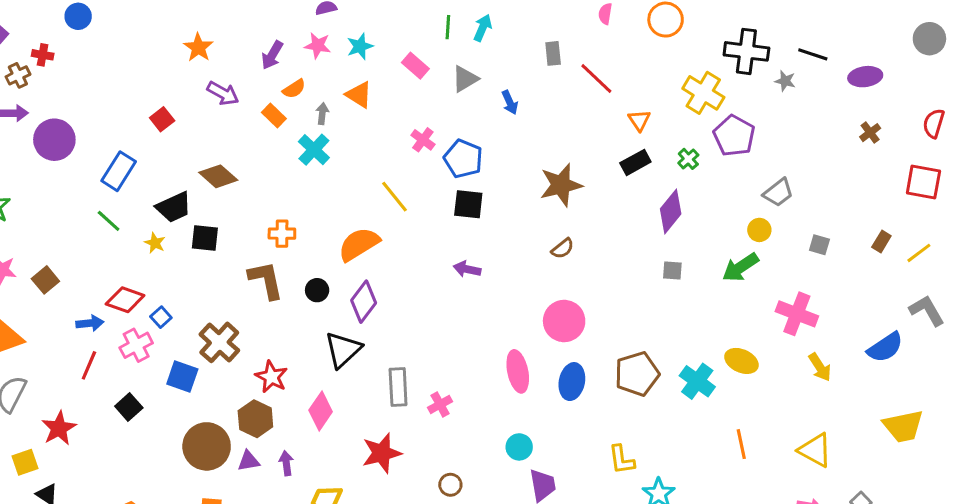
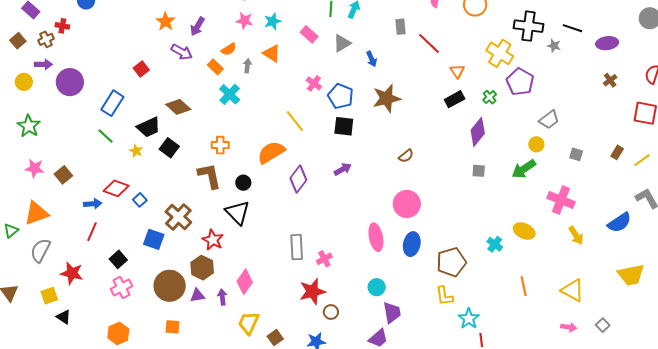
purple arrow: (272, 55) -> (197, 26), moved
cyan cross: (314, 150) -> (230, 94), moved
brown star: (561, 185) -> (387, 98), moved
black square: (205, 238) -> (169, 148), turned 30
purple arrow: (467, 269) -> (343, 169), turned 138
purple diamond: (364, 302) -> (298, 179), moved
pink cross: (136, 345) -> (122, 288), moved
black triangle: (343, 350) -> (238, 213), moved, turned -32
brown pentagon: (637, 374) -> (451, 262), moved
cyan cross: (697, 381) -> (495, 244), size x0.7
pink diamond: (321, 411) -> (245, 282), moved
red star: (59, 428) -> (72, 273), turned -30
red star: (382, 453) -> (312, 292), moved

